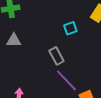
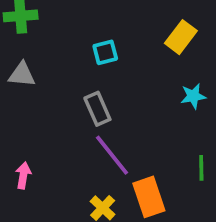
cyan square: (70, 28) -> (105, 52), moved

